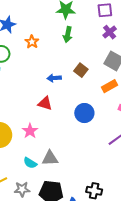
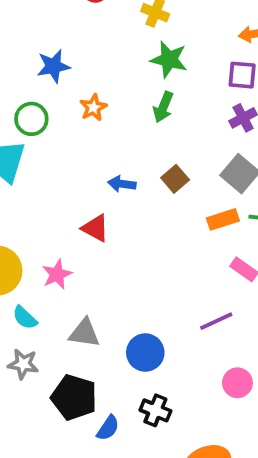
blue circle: (84, 113) -> (145, 353), moved
cyan semicircle: (30, 163) -> (25, 318), moved
gray star: (22, 189) -> (23, 364), moved

